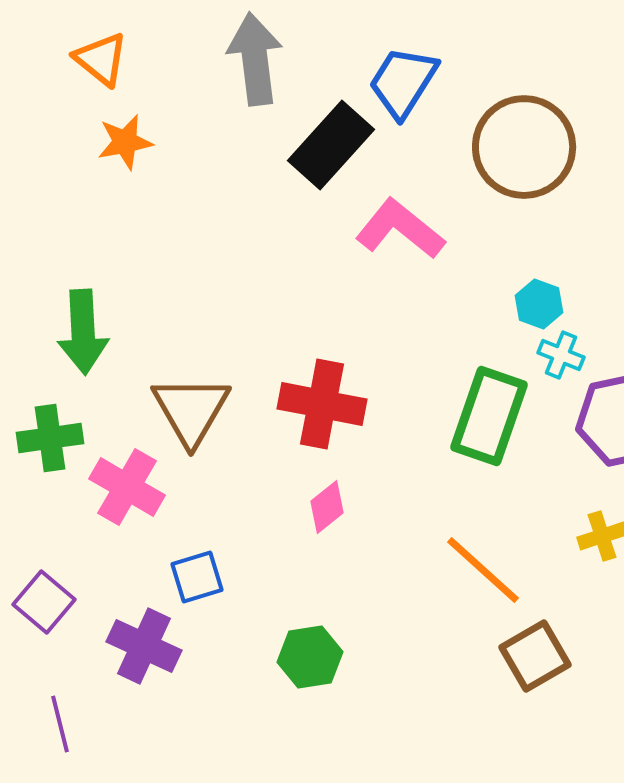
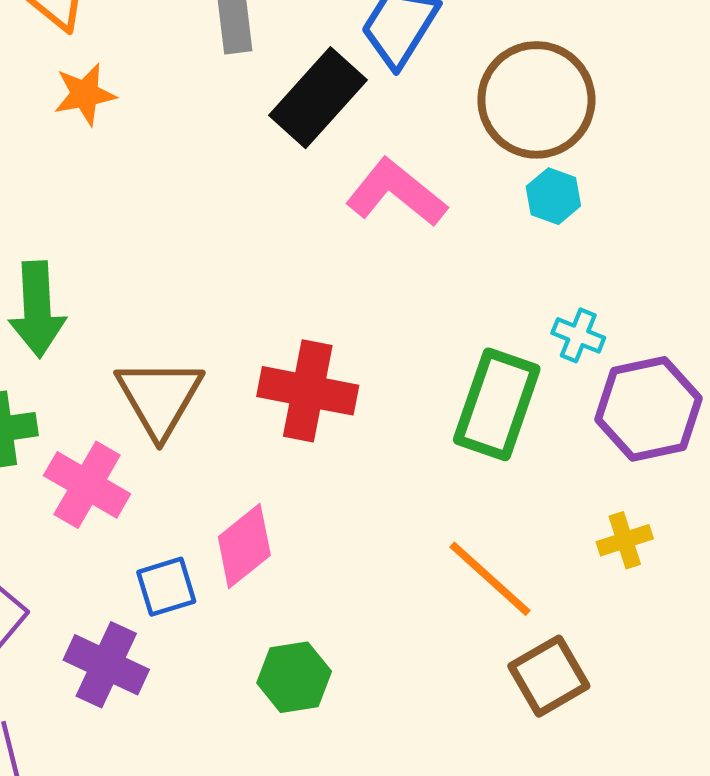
cyan hexagon: (539, 304) -> (553, 196), moved
pink diamond: (327, 507) -> (244, 546), moved, size x1.4

